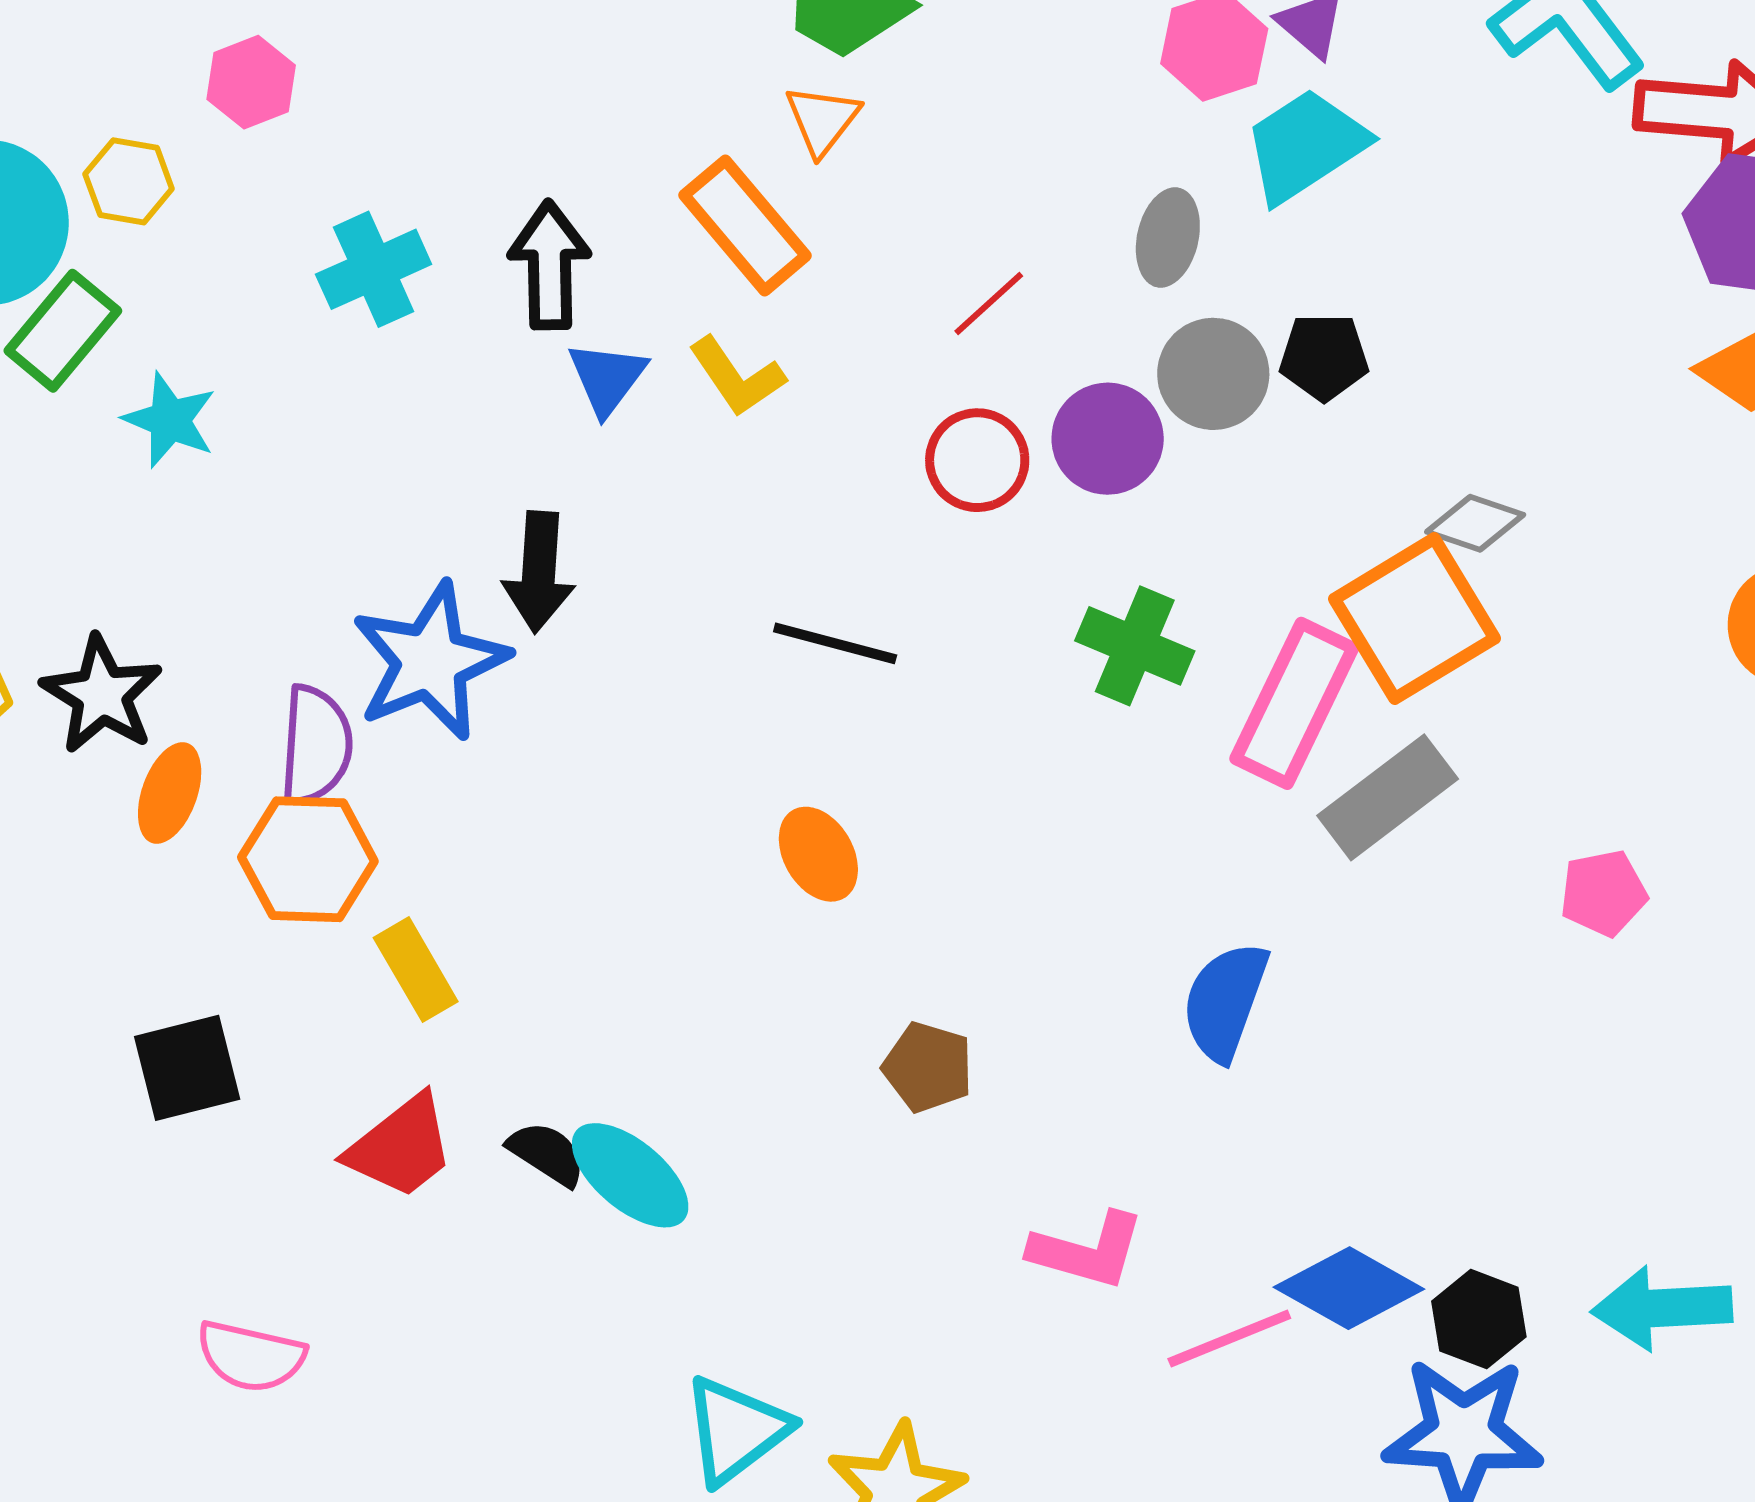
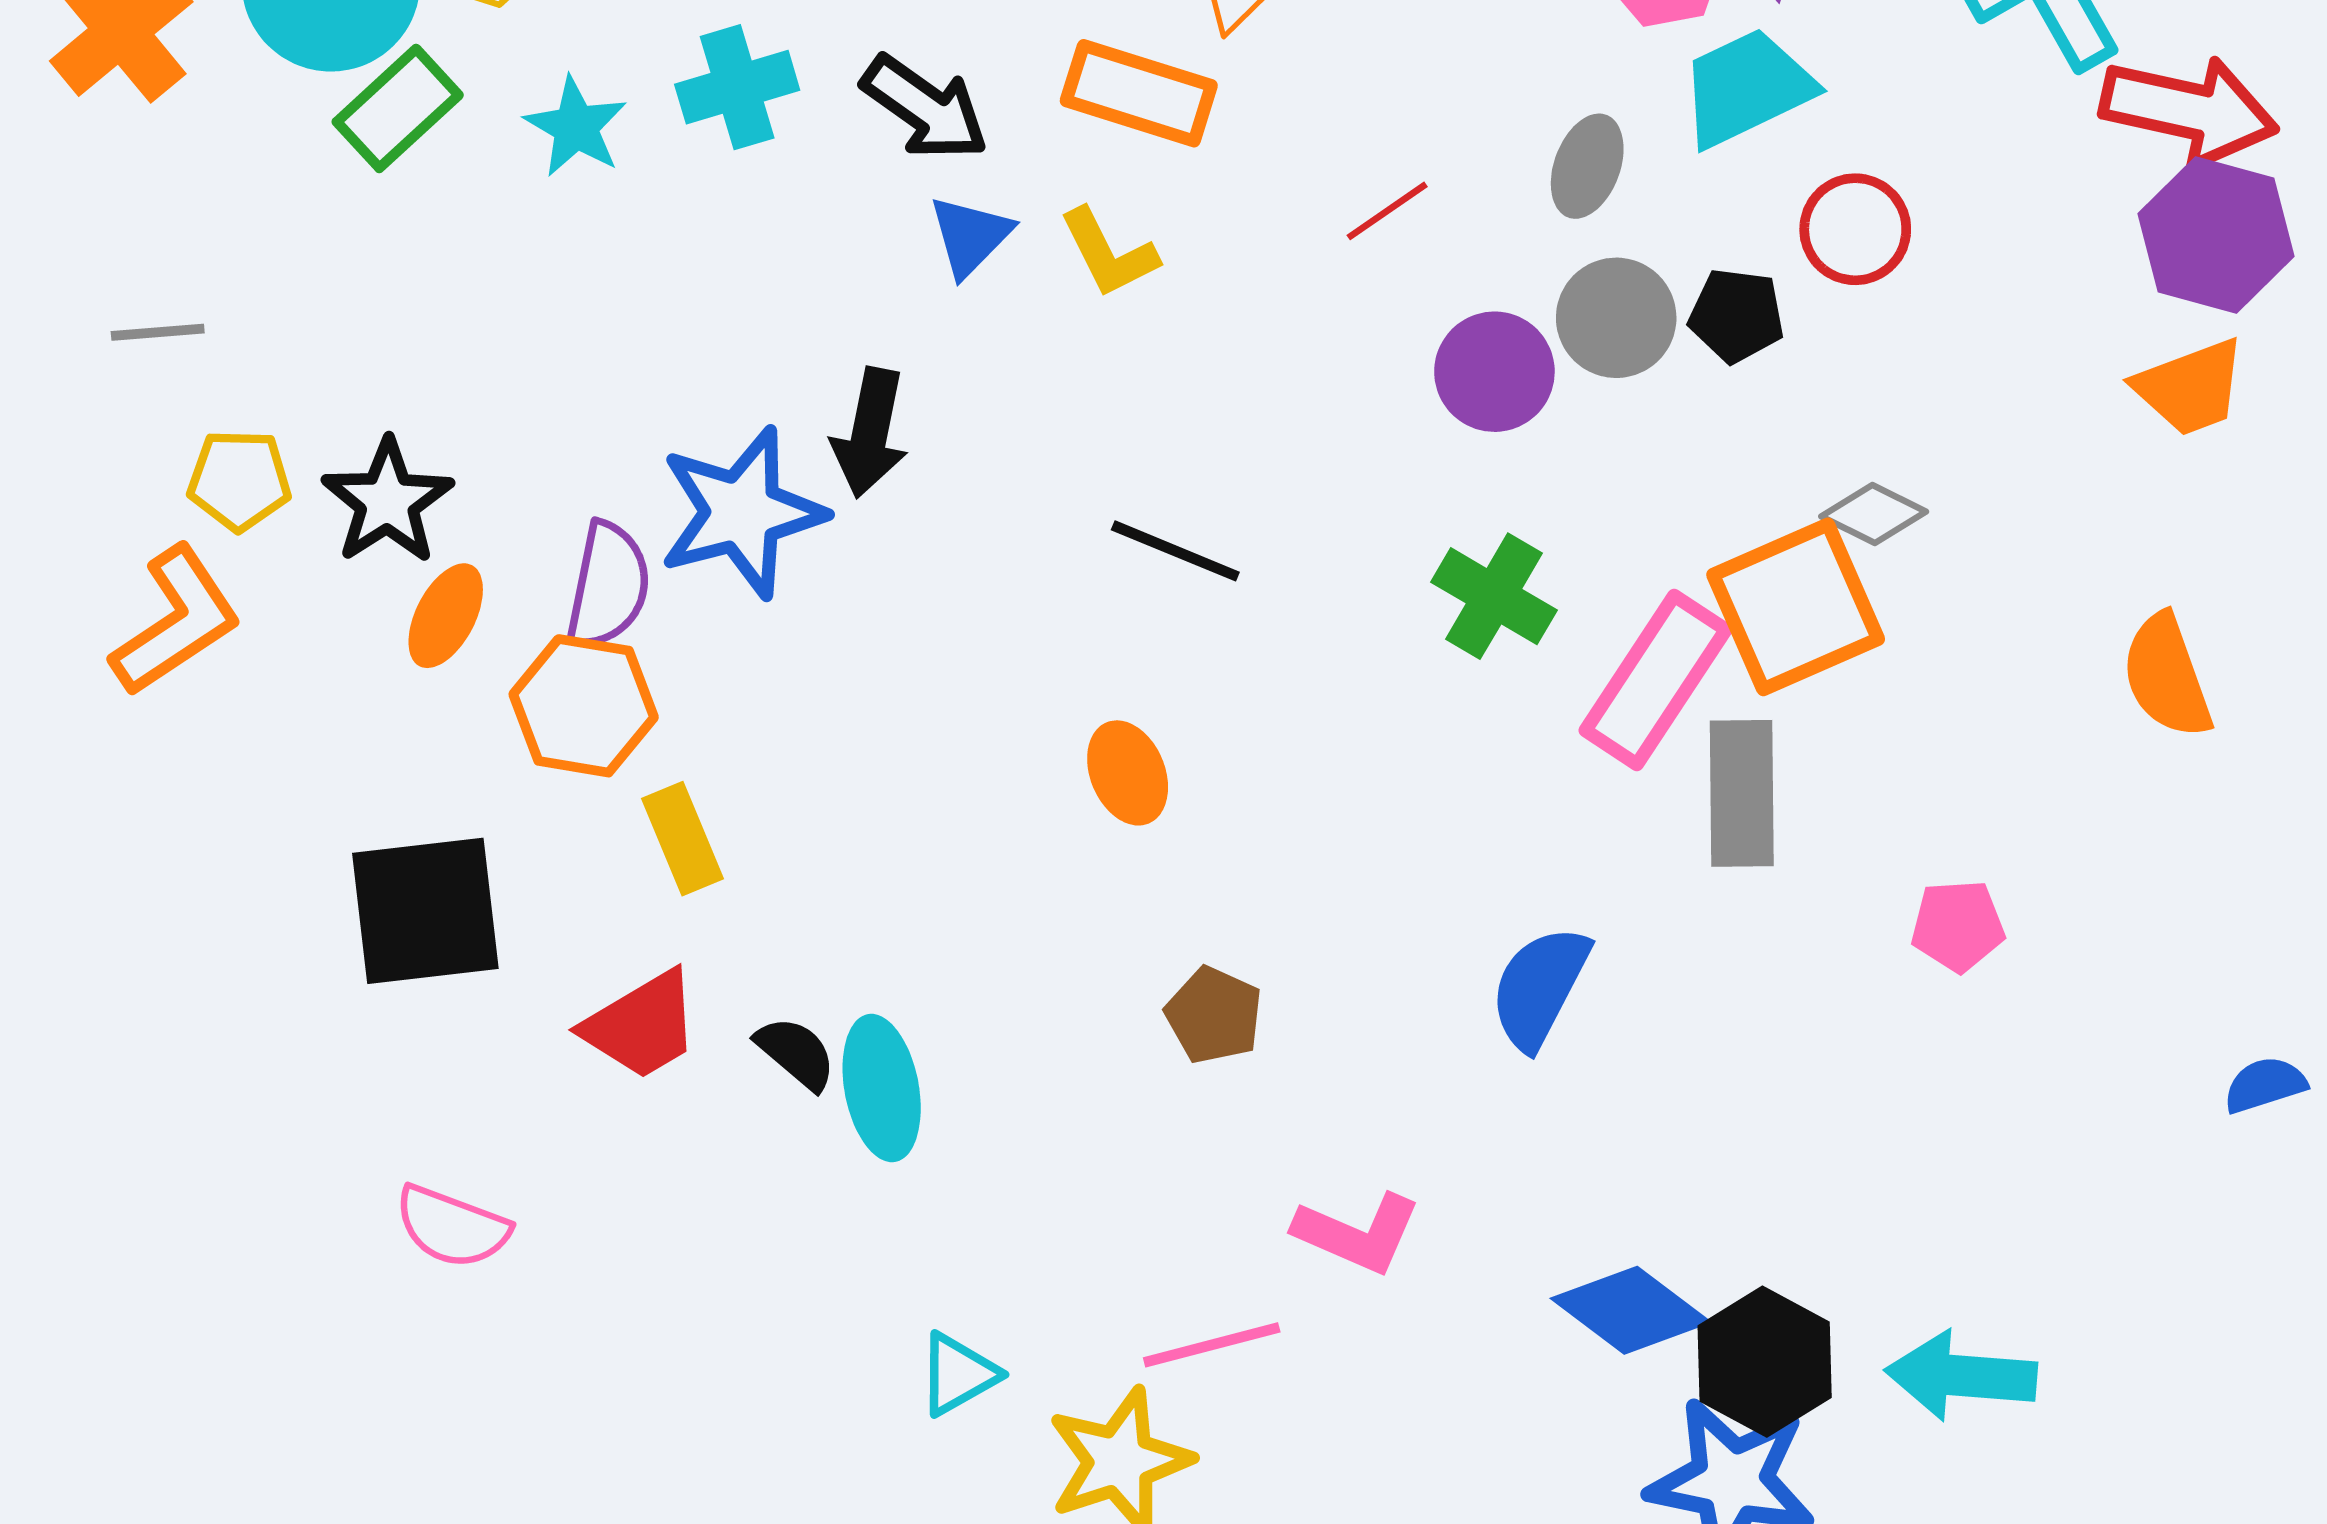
orange rectangle: (745, 225) -> (1139, 93), turned -40
black arrow: (549, 265) -> (925, 108), turned 119
cyan star: (170, 420) -> (576, 127), moved
red circle: (977, 460) -> (1855, 229), moved
gray rectangle: (1388, 797) -> (1742, 793), turned -61
black square: (187, 1068) -> (425, 911), size x1.4
cyan ellipse: (630, 1175) -> (882, 1088), turned 32
black hexagon: (1479, 1319) -> (1765, 1362), size x1.4
pink line: (1229, 1338) -> (1212, 1345), moved
cyan triangle: (736, 1430) -> (958, 1374), size x0.7

